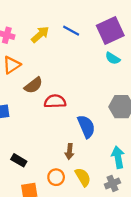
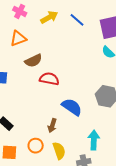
blue semicircle: (86, 127) -> (72, 107), turned -45

